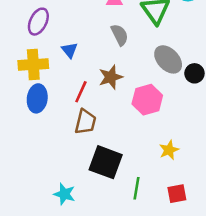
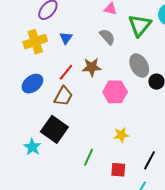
gray semicircle: (120, 35) -> (107, 37), turned -30
yellow cross: (33, 64) -> (35, 42), turned -30
blue ellipse: (37, 98) -> (32, 84), moved, turned 30
black square: (106, 162) -> (54, 129), moved

